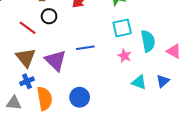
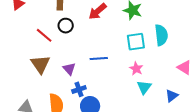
cyan semicircle: (148, 41) -> (161, 35), moved
purple triangle: (56, 60) -> (69, 69), size x0.6
blue cross: (27, 81) -> (79, 89), moved
cyan triangle: (139, 82) -> (144, 87), moved, turned 42

